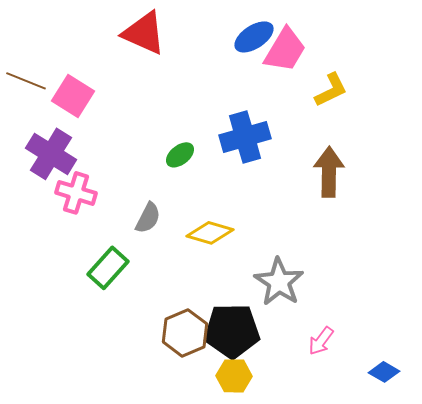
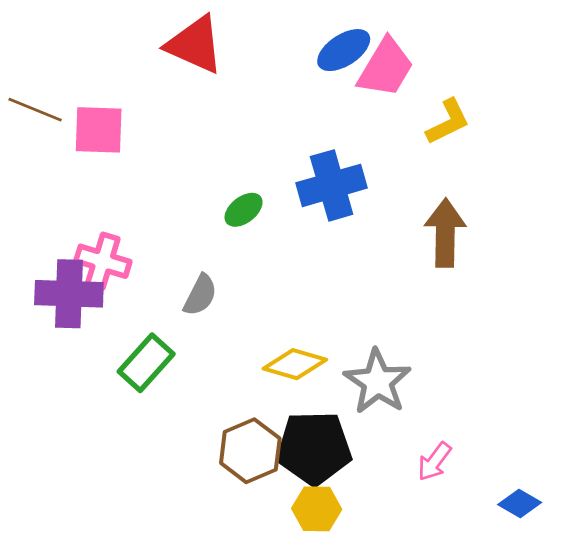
pink square: (73, 96) -> (99, 130), turned -30
purple cross: (51, 154) -> (69, 294), moved, turned -30
yellow diamond: (210, 233) -> (295, 364), moved

